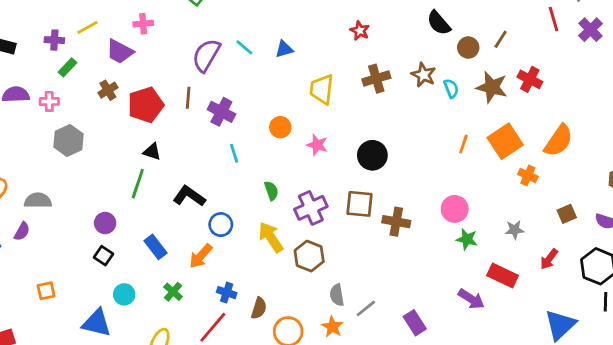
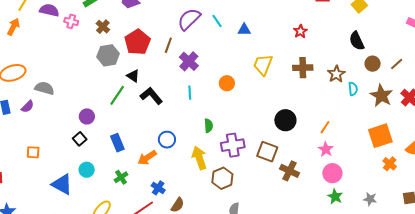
brown cross: (108, 90) -> (103, 27), moved, turned -32
red pentagon: (146, 105) -> (137, 42), turned -30
gray hexagon: (69, 140) -> (108, 55), moved
orange line: (463, 144) -> (325, 127), moved
pink star: (317, 145) -> (326, 149), moved
black L-shape: (189, 196) -> (151, 96), moved

